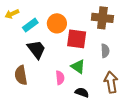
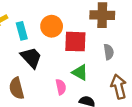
cyan rectangle: (30, 25) -> (22, 31), turned -63

